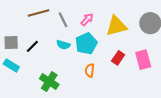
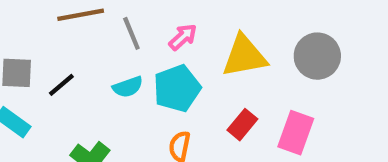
cyan semicircle: (63, 45) -> (128, 87), turned -40
pink rectangle: (143, 60) -> (296, 133), turned 30

